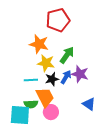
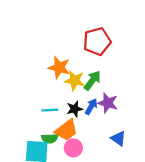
red pentagon: (58, 20) -> (97, 41), moved
yellow star: (46, 63) -> (75, 80), moved
orange trapezoid: (45, 97) -> (66, 130), turned 80

